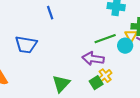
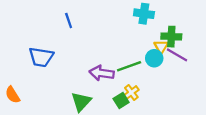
green line: (105, 39) -> (129, 66), moved
purple arrow: (93, 59) -> (102, 73), moved

